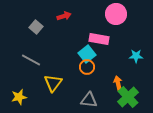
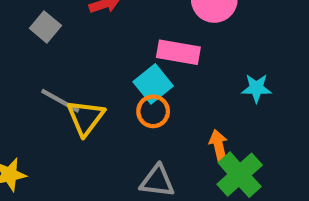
gray line: (31, 60) -> (60, 101), moved
yellow triangle: (53, 83) -> (86, 118), moved

